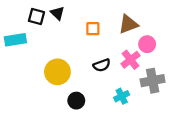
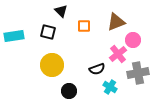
black triangle: (57, 13) -> (61, 11), moved
black square: (36, 17) -> (48, 32), moved
black semicircle: (102, 65) -> (97, 69), moved
cyan cross: (122, 96) -> (110, 87), turned -32

